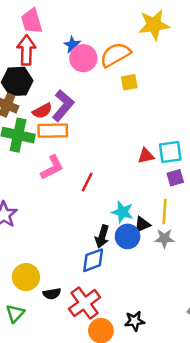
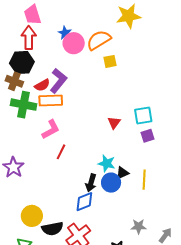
red triangle: (146, 156) -> (114, 123), moved, turned -40
red line: (87, 182) -> (61, 152), moved
yellow line: (165, 212) -> (144, 180), moved
gray star: (164, 238) -> (139, 226), moved
black semicircle: (52, 294) -> (52, 229), size x1.5

